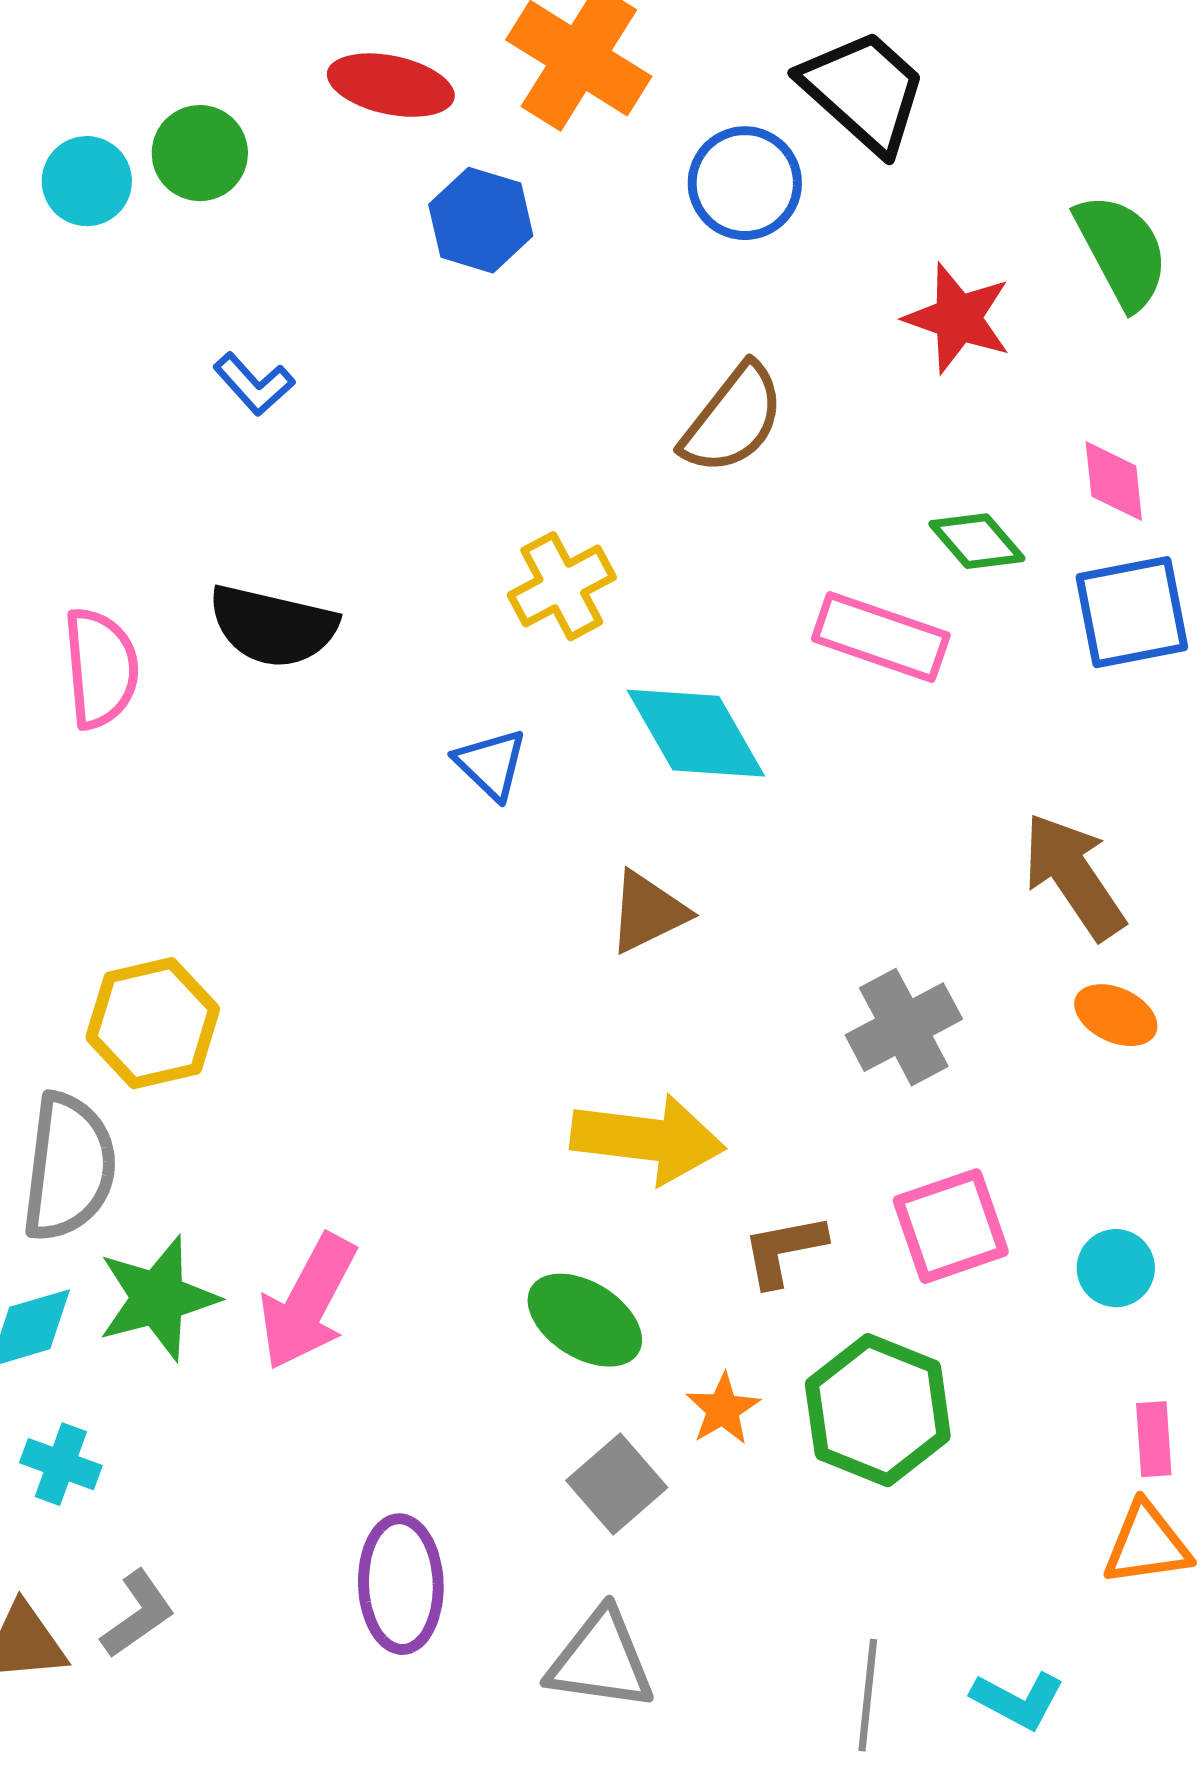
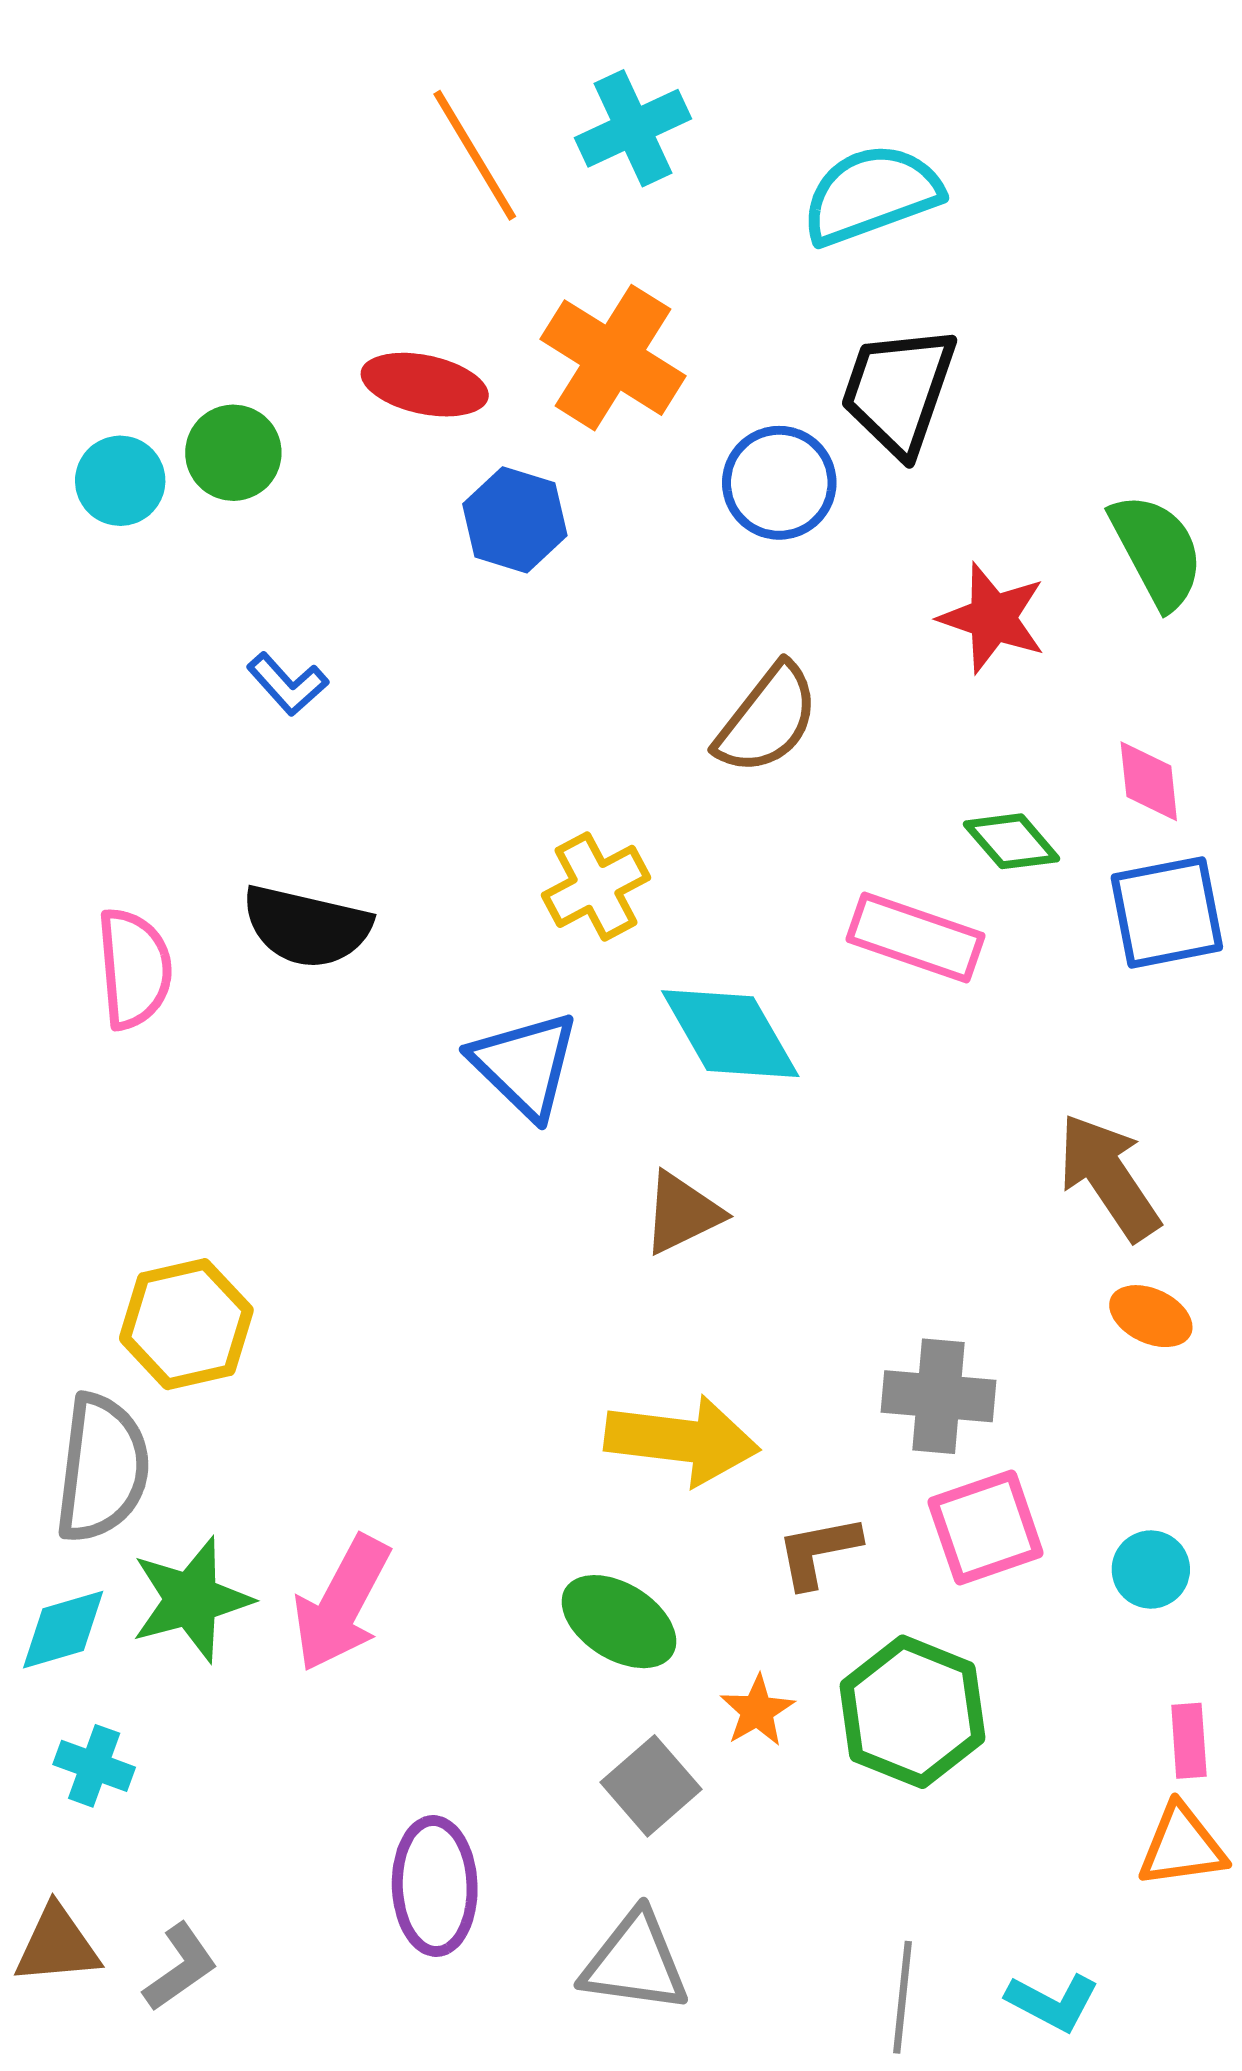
black trapezoid: (864, 91) -> (898, 391), turned -113
blue triangle: (491, 764) -> (525, 1065), size x1.5
gray cross: (904, 1027) -> (938, 1396), moved, turned 33
gray L-shape: (138, 1614) -> (180, 1967), moved

